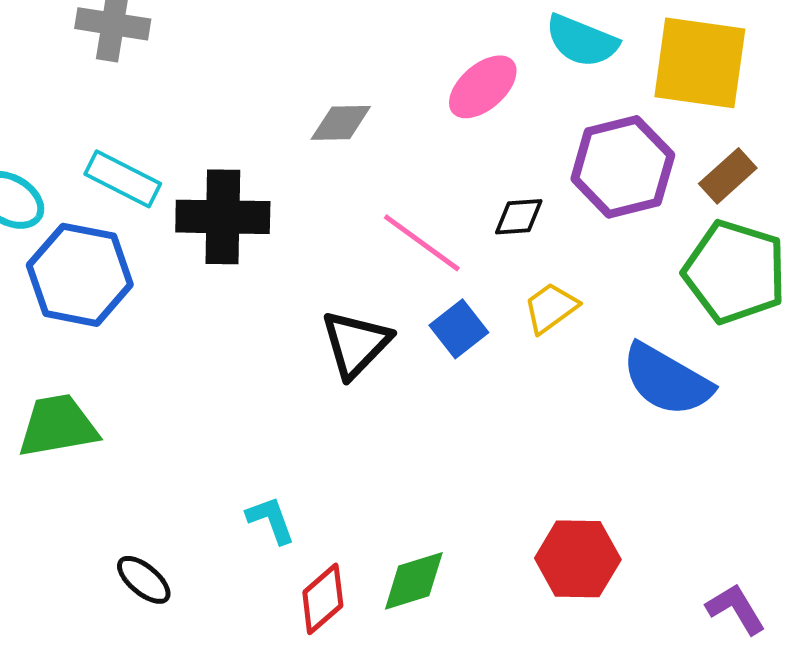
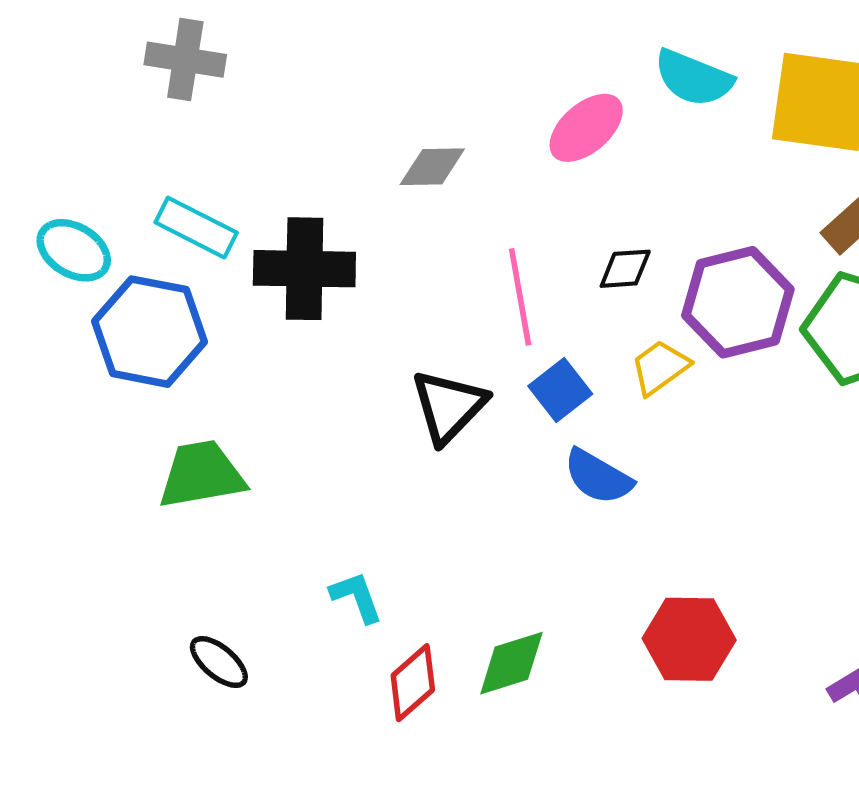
purple hexagon: (623, 167) -> (738, 302), moved
pink line: (422, 243) -> (520, 297), turned 44
blue semicircle: (667, 380) -> (598, 477), moved, size x0.7
green trapezoid: (58, 426) -> (202, 475), moved

